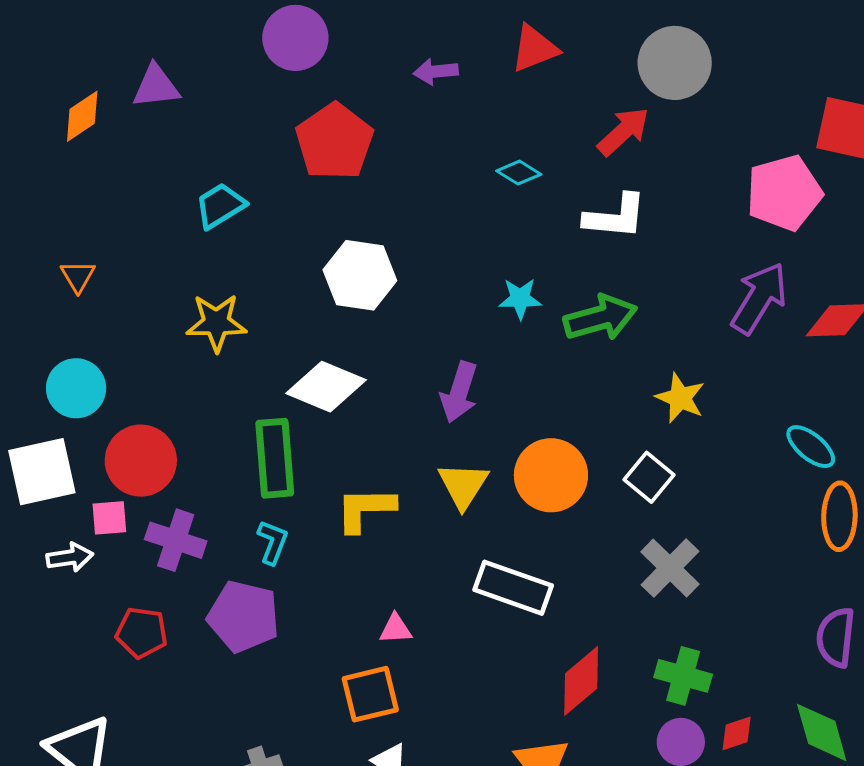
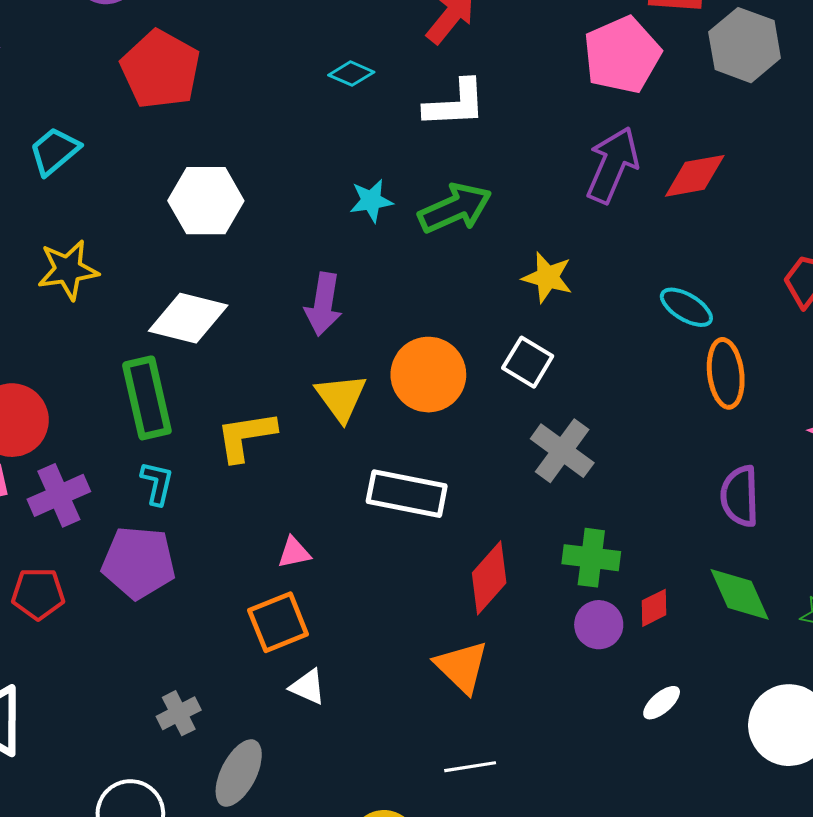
purple cross: (176, 540) -> (59, 495), turned -34

